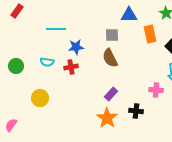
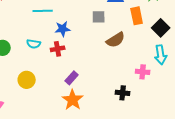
brown semicircle: (110, 58) -> (116, 40), moved, turned -96
purple rectangle: (111, 94) -> (72, 78), moved
orange star: (107, 118) -> (73, 100), moved

